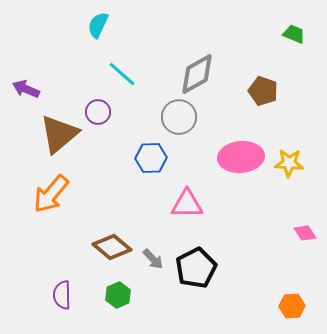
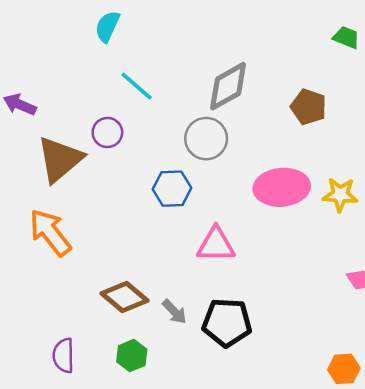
orange arrow: (51, 194) -> (50, 232), turned 102
black pentagon: (196, 268) -> (227, 323), turned 30

